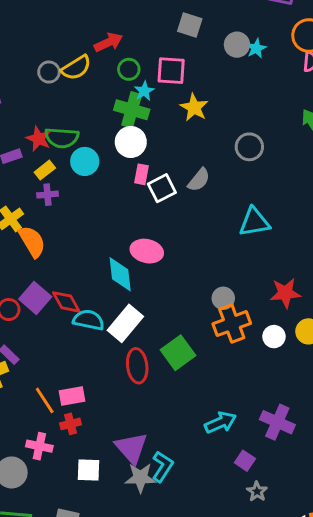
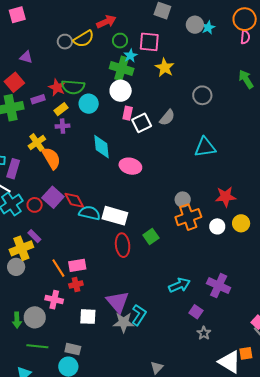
cyan diamond: (120, 274) -> (102, 147), moved
white rectangle: (125, 323) -> (115, 216), turned 65
green square: (178, 353) -> (151, 237), size x0.7

